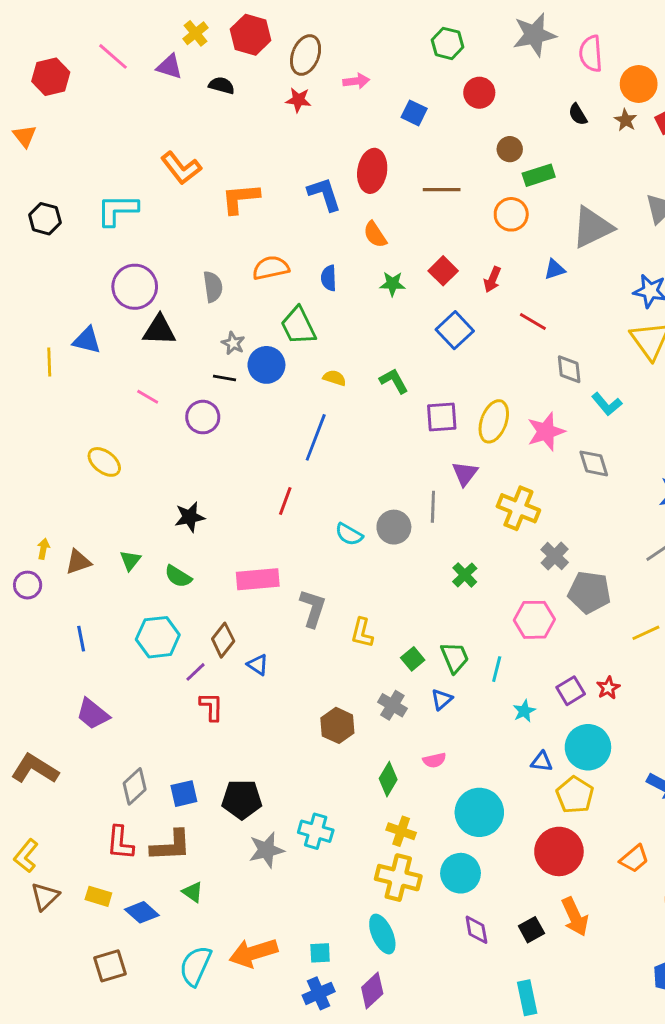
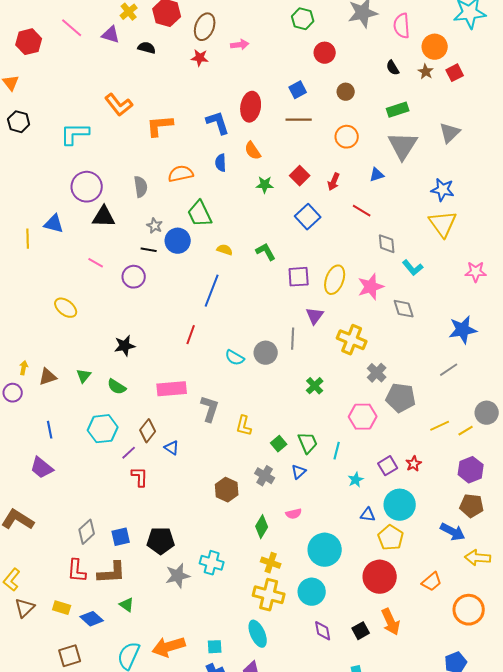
blue square: (414, 113) -> (298, 90), moved, turned 36
green rectangle: (539, 175) -> (398, 110), moved
black hexagon: (45, 219) -> (19, 122), moved
gray triangle: (592, 227) -> (403, 146), turned -32
blue semicircle: (329, 278) -> (221, 163), moved
purple trapezoid: (93, 714) -> (42, 468), moved

